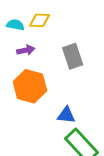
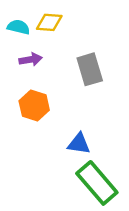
orange hexagon: (30, 86) -> (34, 105), size x0.7

